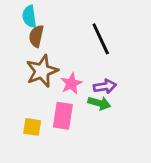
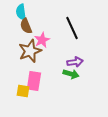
brown semicircle: (36, 36) -> (26, 26), turned -35
pink star: (71, 84) -> (42, 40), moved
pink rectangle: (63, 116) -> (34, 81), moved

